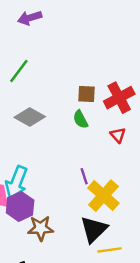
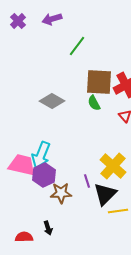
green line: (19, 71) -> (77, 46), moved
brown square: (87, 94) -> (99, 82), size x1.8
purple line: (84, 176) -> (87, 181), moved

